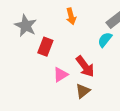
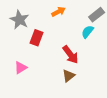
orange arrow: (71, 16) -> (59, 12), turned -104
pink triangle: (61, 75) -> (21, 68), moved

